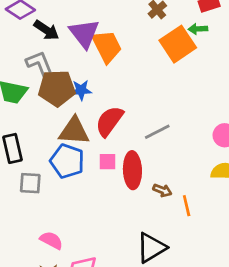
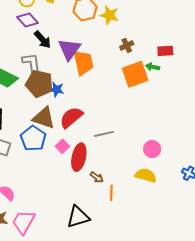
pink square: (108, 162) -> (62, 146), turned 32

